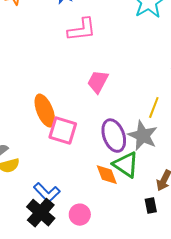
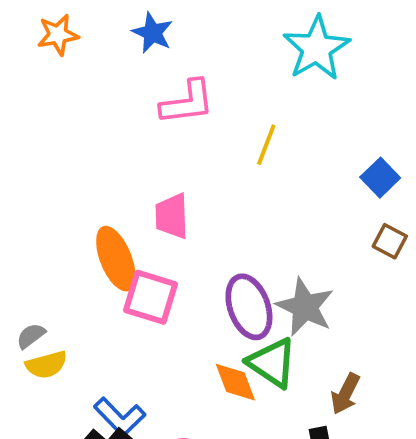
pink trapezoid: (98, 82) -> (172, 216), moved, turned -30
yellow line: (154, 108) -> (266, 145), moved

